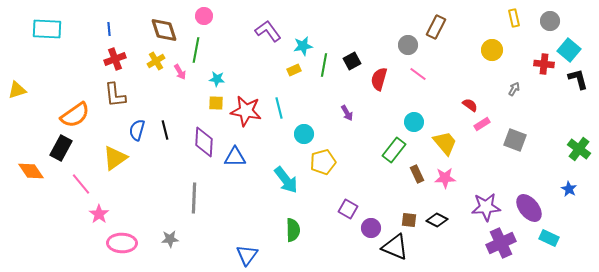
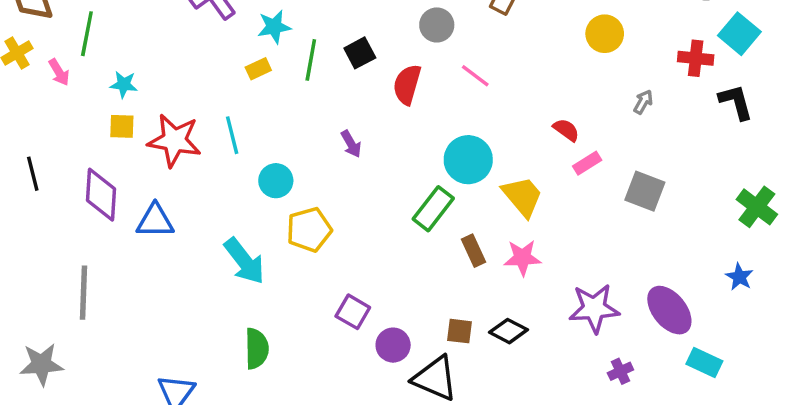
gray circle: (408, 45) -> (437, 25), moved
black L-shape: (578, 79) -> (736, 102), moved
cyan circle: (414, 122) -> (468, 160), size x1.4
gray star: (170, 239) -> (41, 364), size x1.4
purple cross: (501, 243) -> (620, 371), size x0.5

